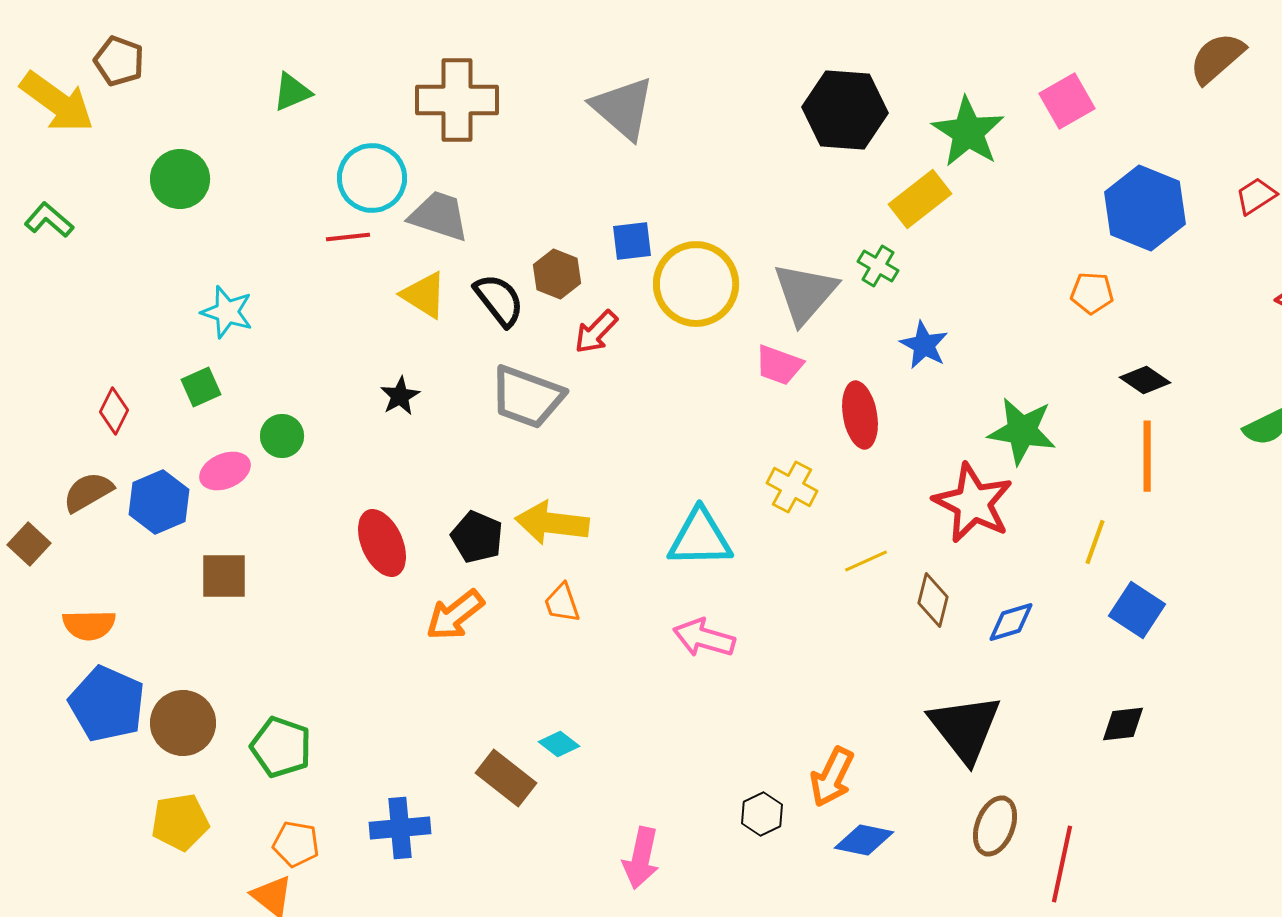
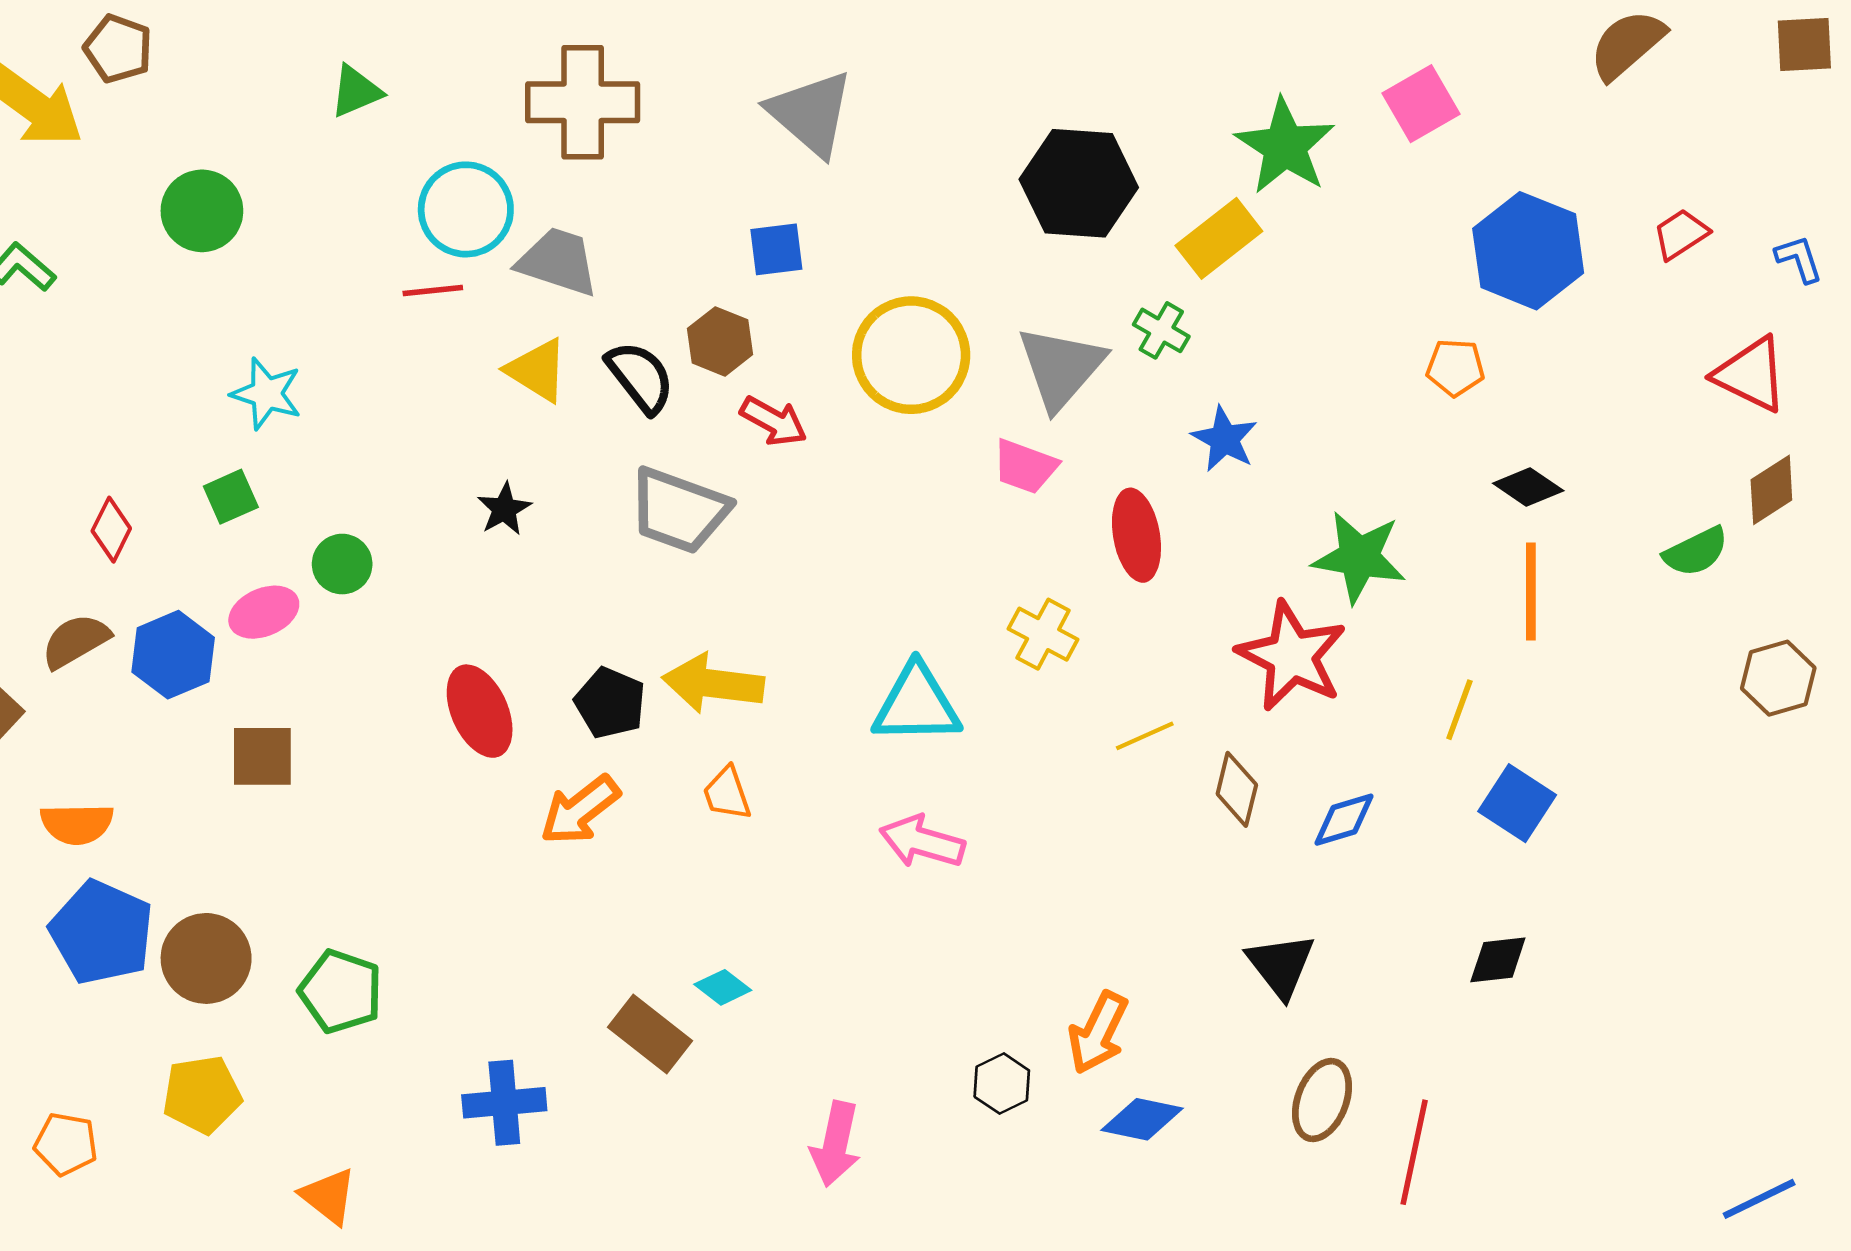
black hexagon: (845, 110) -> (1079, 183), moved
blue square: (632, 241) -> (776, 249), moved
red arrow: (596, 332) -> (774, 421), turned -105
black triangle: (965, 728) -> (1281, 965), size x0.7
orange pentagon: (296, 844) -> (66, 1144), moved

